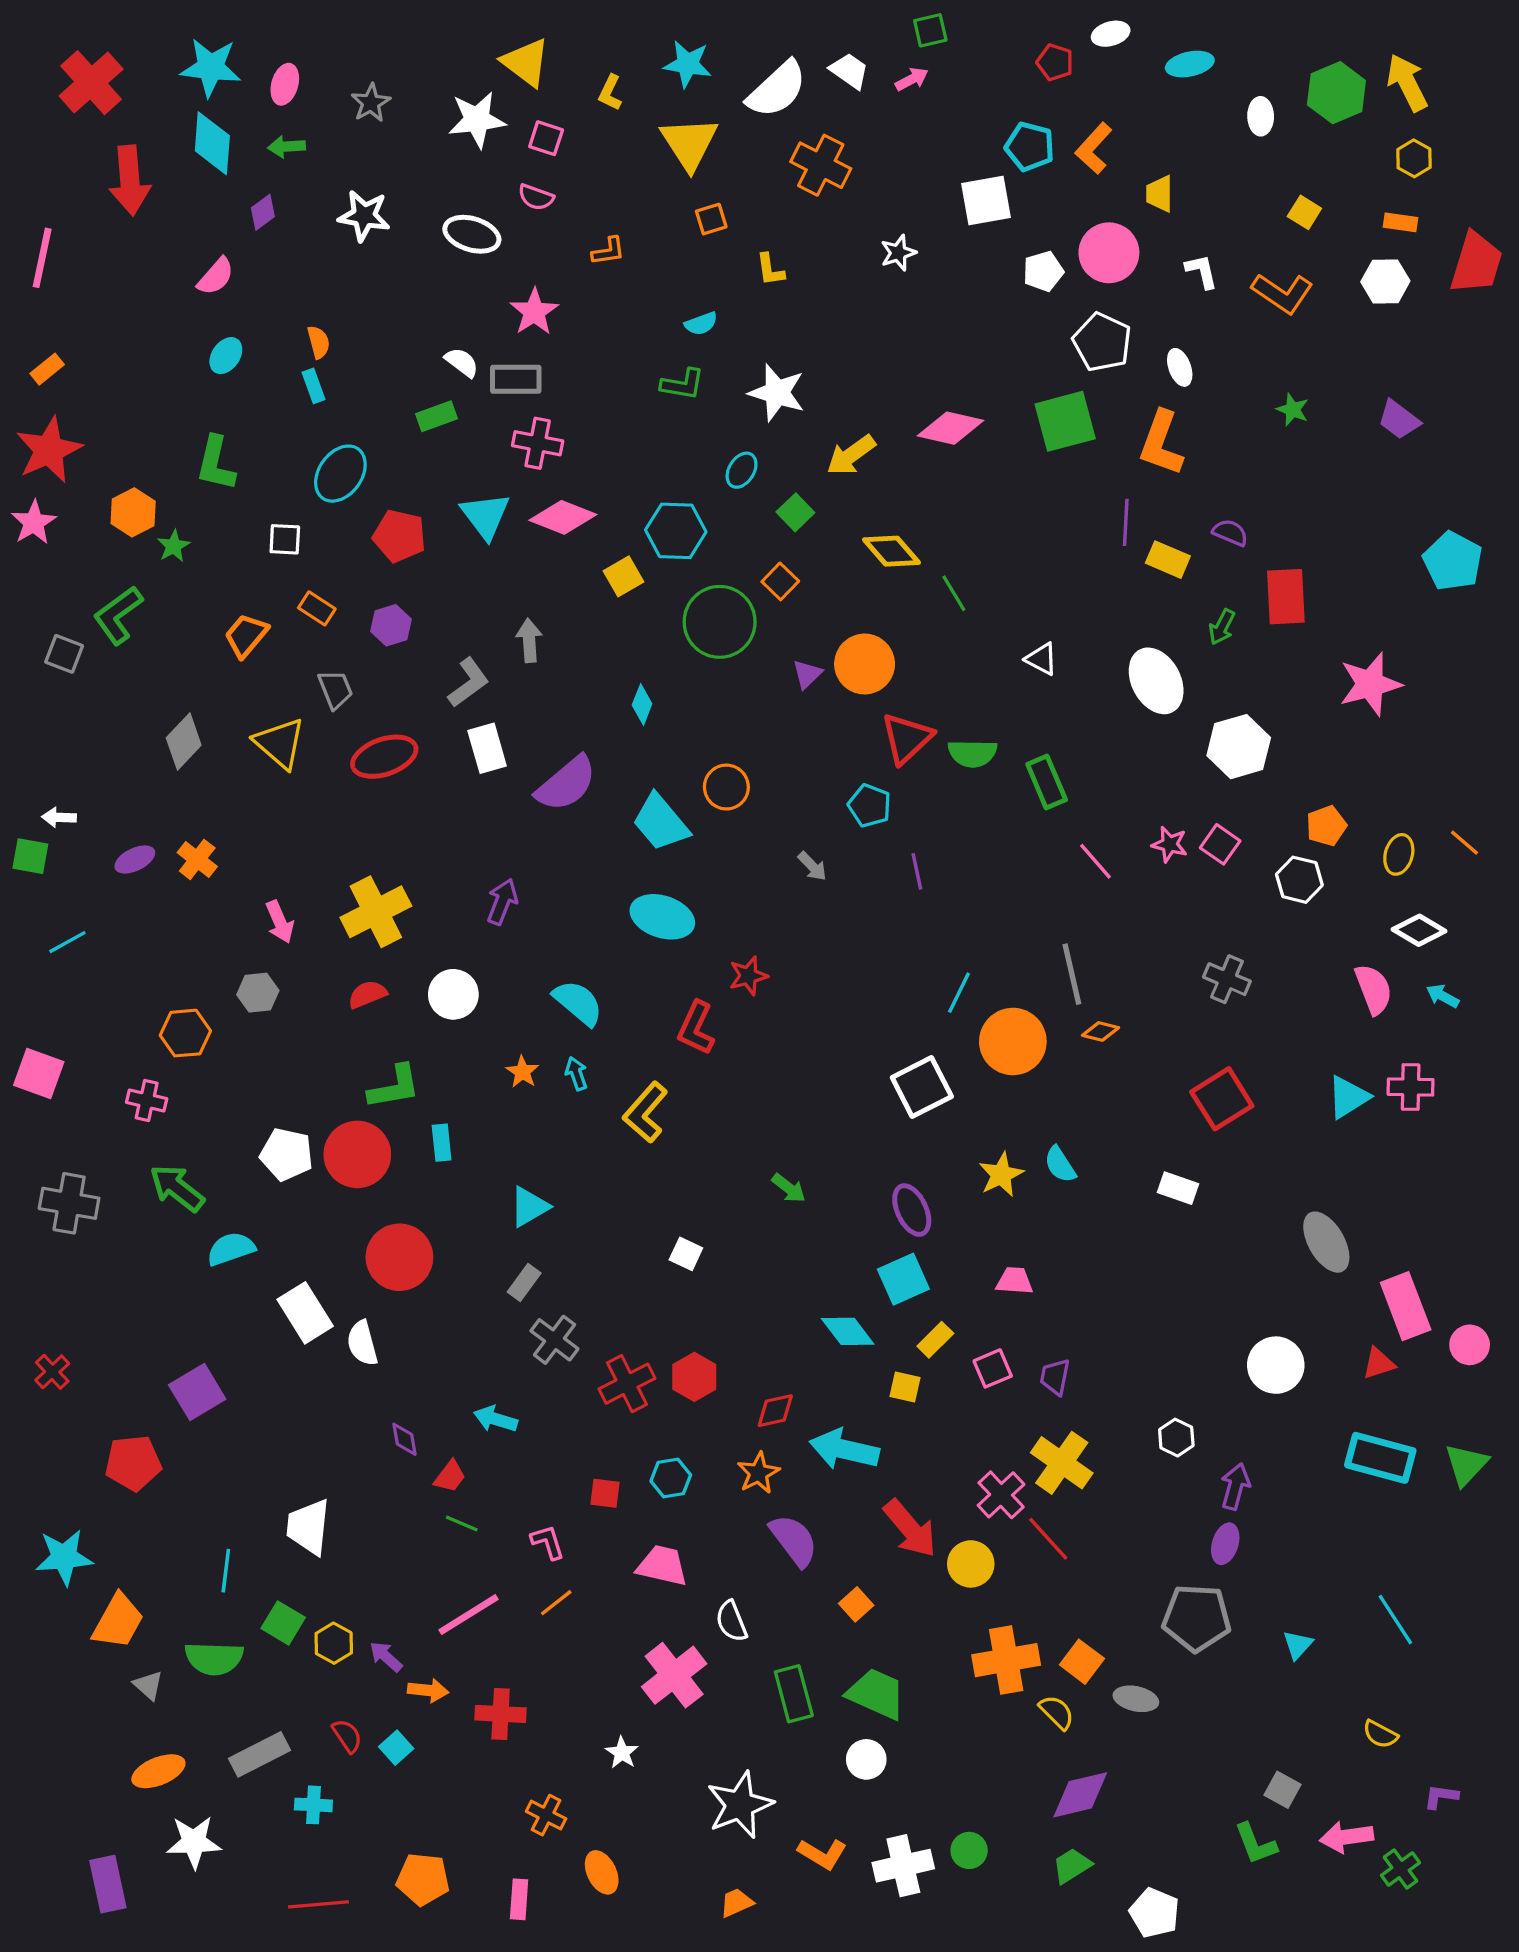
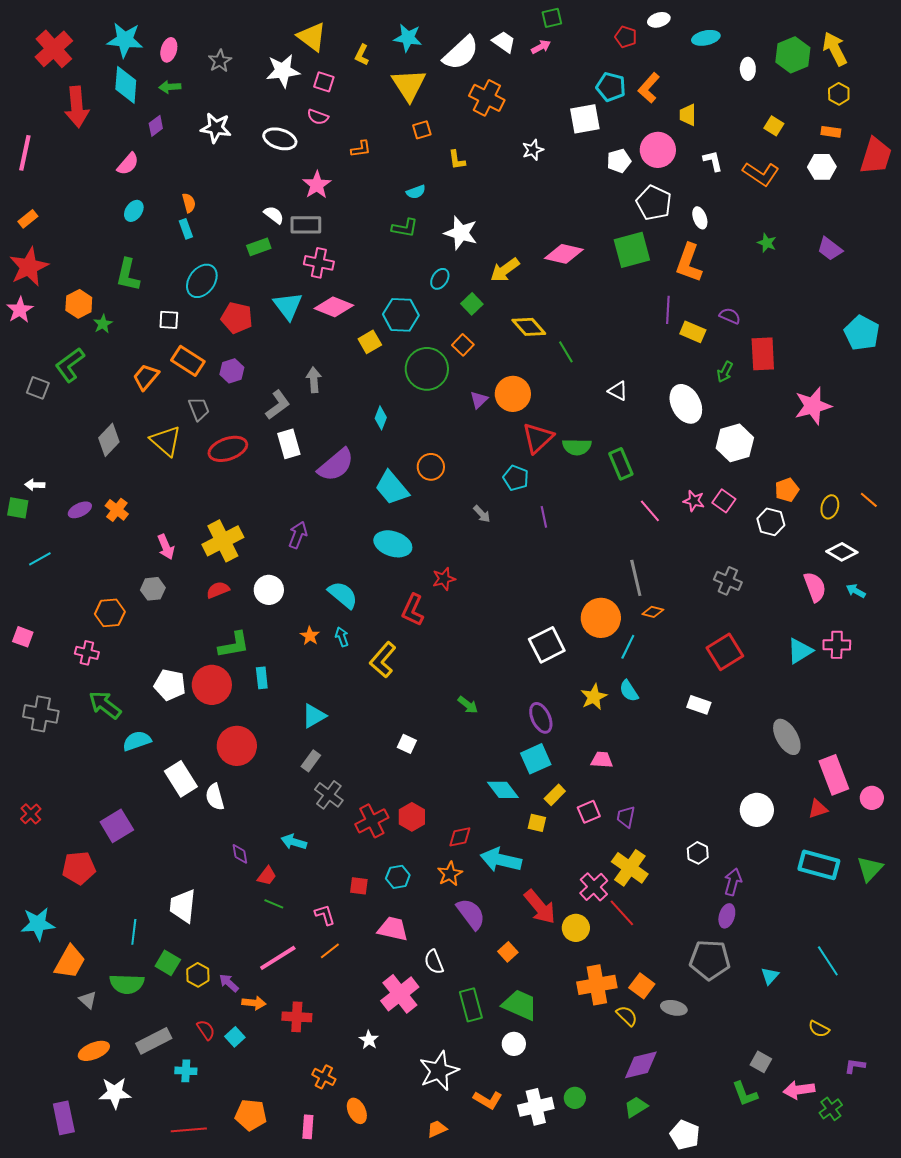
orange rectangle: (317, 608) -> (188, 361), size x1.5
cyan line: (959, 993) -> (628, 647), moved
pink square: (39, 1074) -> (23, 637), size x0.7

